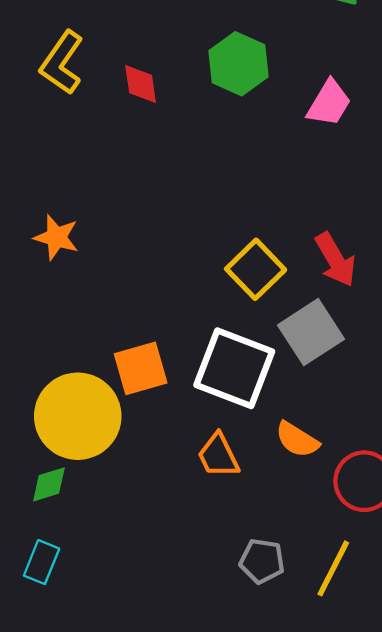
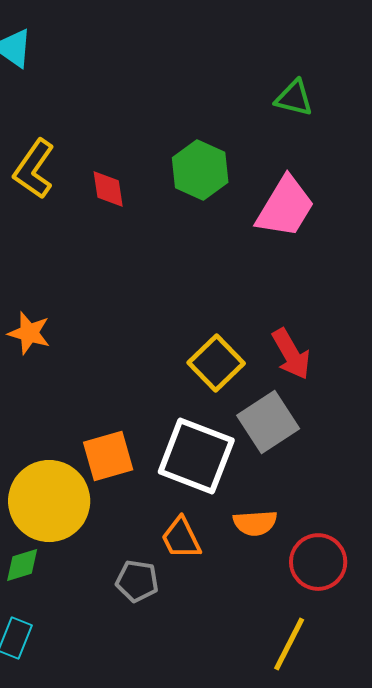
pink trapezoid: (329, 103) -> (285, 207), size x1.4
orange semicircle: (297, 440) -> (255, 523), turned -36
gray pentagon: (262, 561) -> (137, 581), moved

